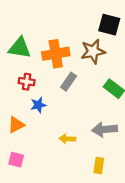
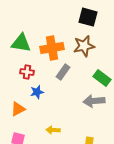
black square: (109, 25) -> (88, 17), moved
gray arrow: (105, 129) -> (94, 101), moved
yellow arrow: (67, 139) -> (53, 130), moved

